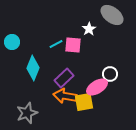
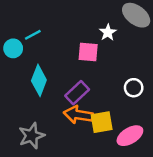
cyan line: (56, 44) -> (33, 35), moved
pink ellipse: (97, 87) -> (130, 136), moved

